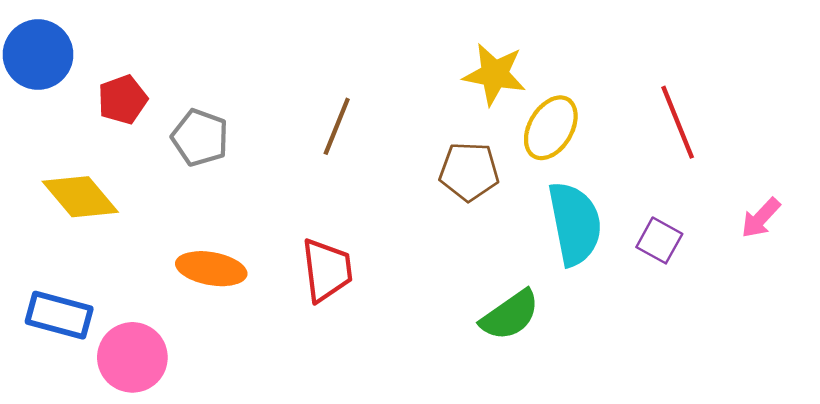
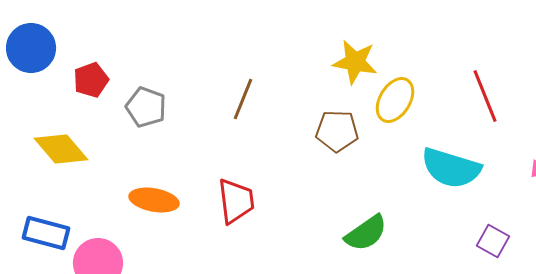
cyan semicircle: (575, 224) -> (451, 168), moved, turned 118
purple square: (659, 240) -> (493, 241), moved

